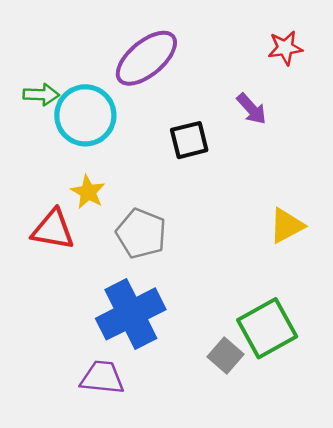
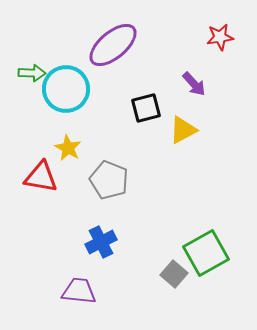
yellow triangle: (287, 226) -> (183, 130), moved
blue cross: (131, 314) -> (101, 242), size x0.6

